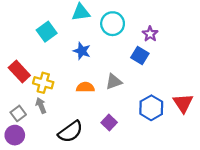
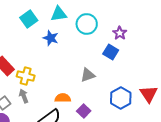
cyan square: (47, 32) -> (29, 19), moved
blue star: (82, 51) -> (51, 38), moved
orange semicircle: (85, 87) -> (63, 98), moved

